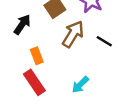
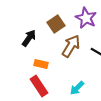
orange rectangle: (37, 56) -> (41, 64), turned -56

